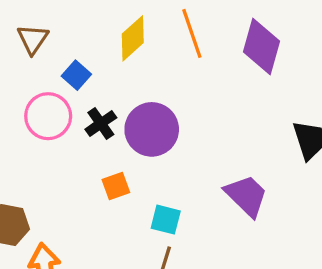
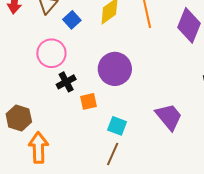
blue square: (76, 75) -> (72, 20), moved
black cross: (101, 123) -> (66, 82), moved

